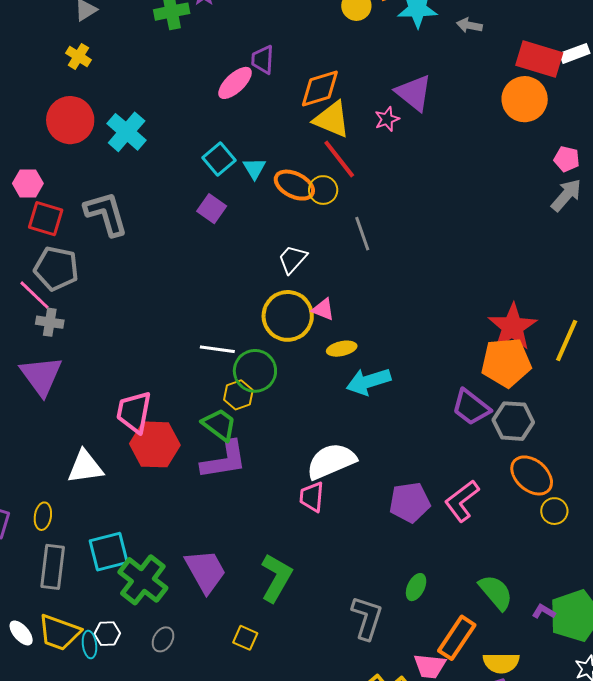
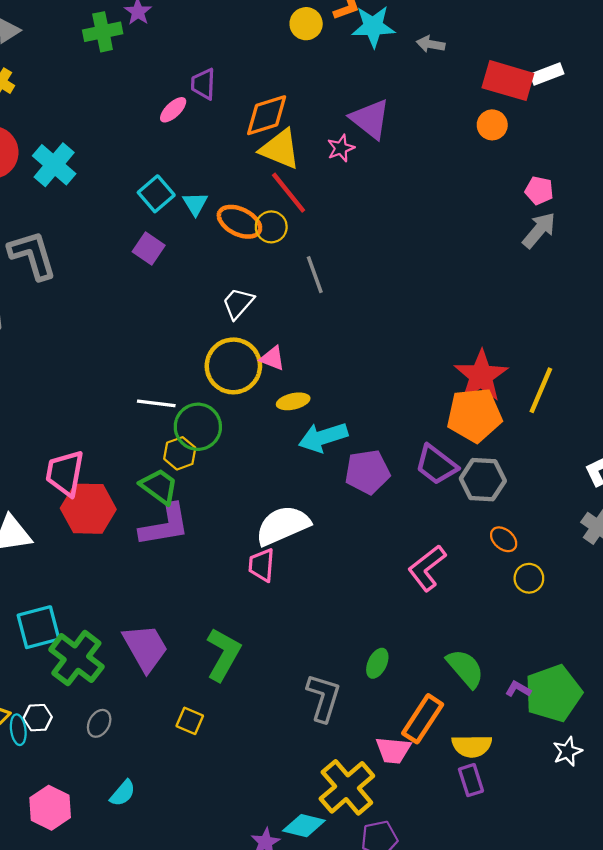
pink ellipse: (235, 83) -> (173, 110), size x0.7
orange circle: (525, 99) -> (492, 125), size x0.6
orange ellipse: (532, 475) -> (504, 539), size x0.6
purple pentagon: (410, 502) -> (367, 472), moved

